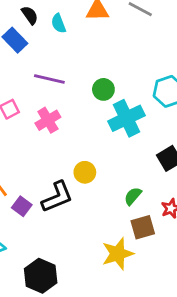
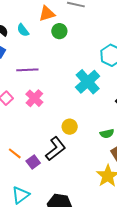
green circle: (103, 89) -> (59, 31), moved
green semicircle: (133, 196) -> (107, 134), turned -128
purple square: (22, 206) -> (33, 162), turned 32

